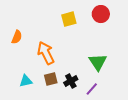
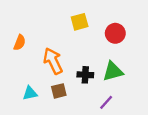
red circle: (101, 14) -> (115, 33), moved
green triangle: (98, 62) -> (113, 71), turned 48
black cross: (71, 81) -> (85, 75), moved, turned 32

